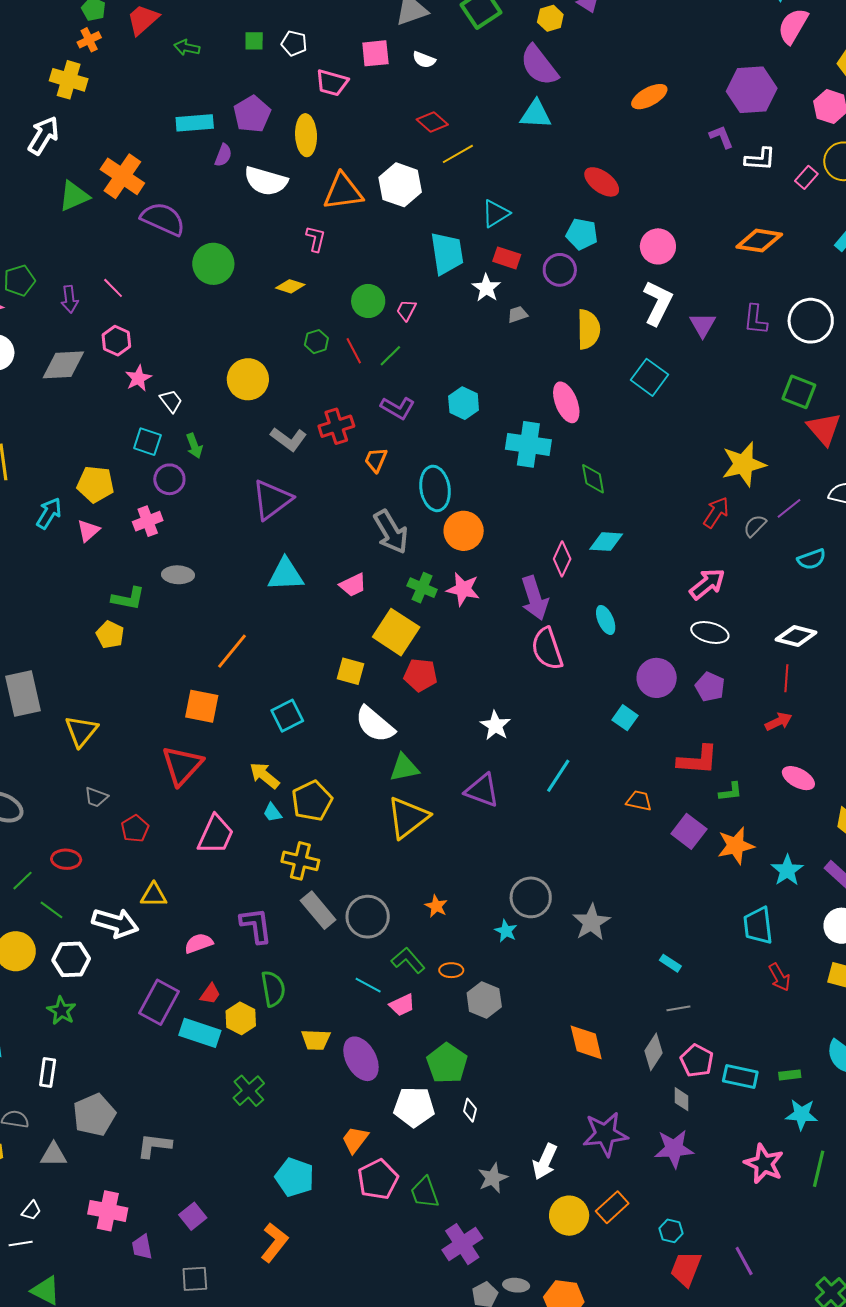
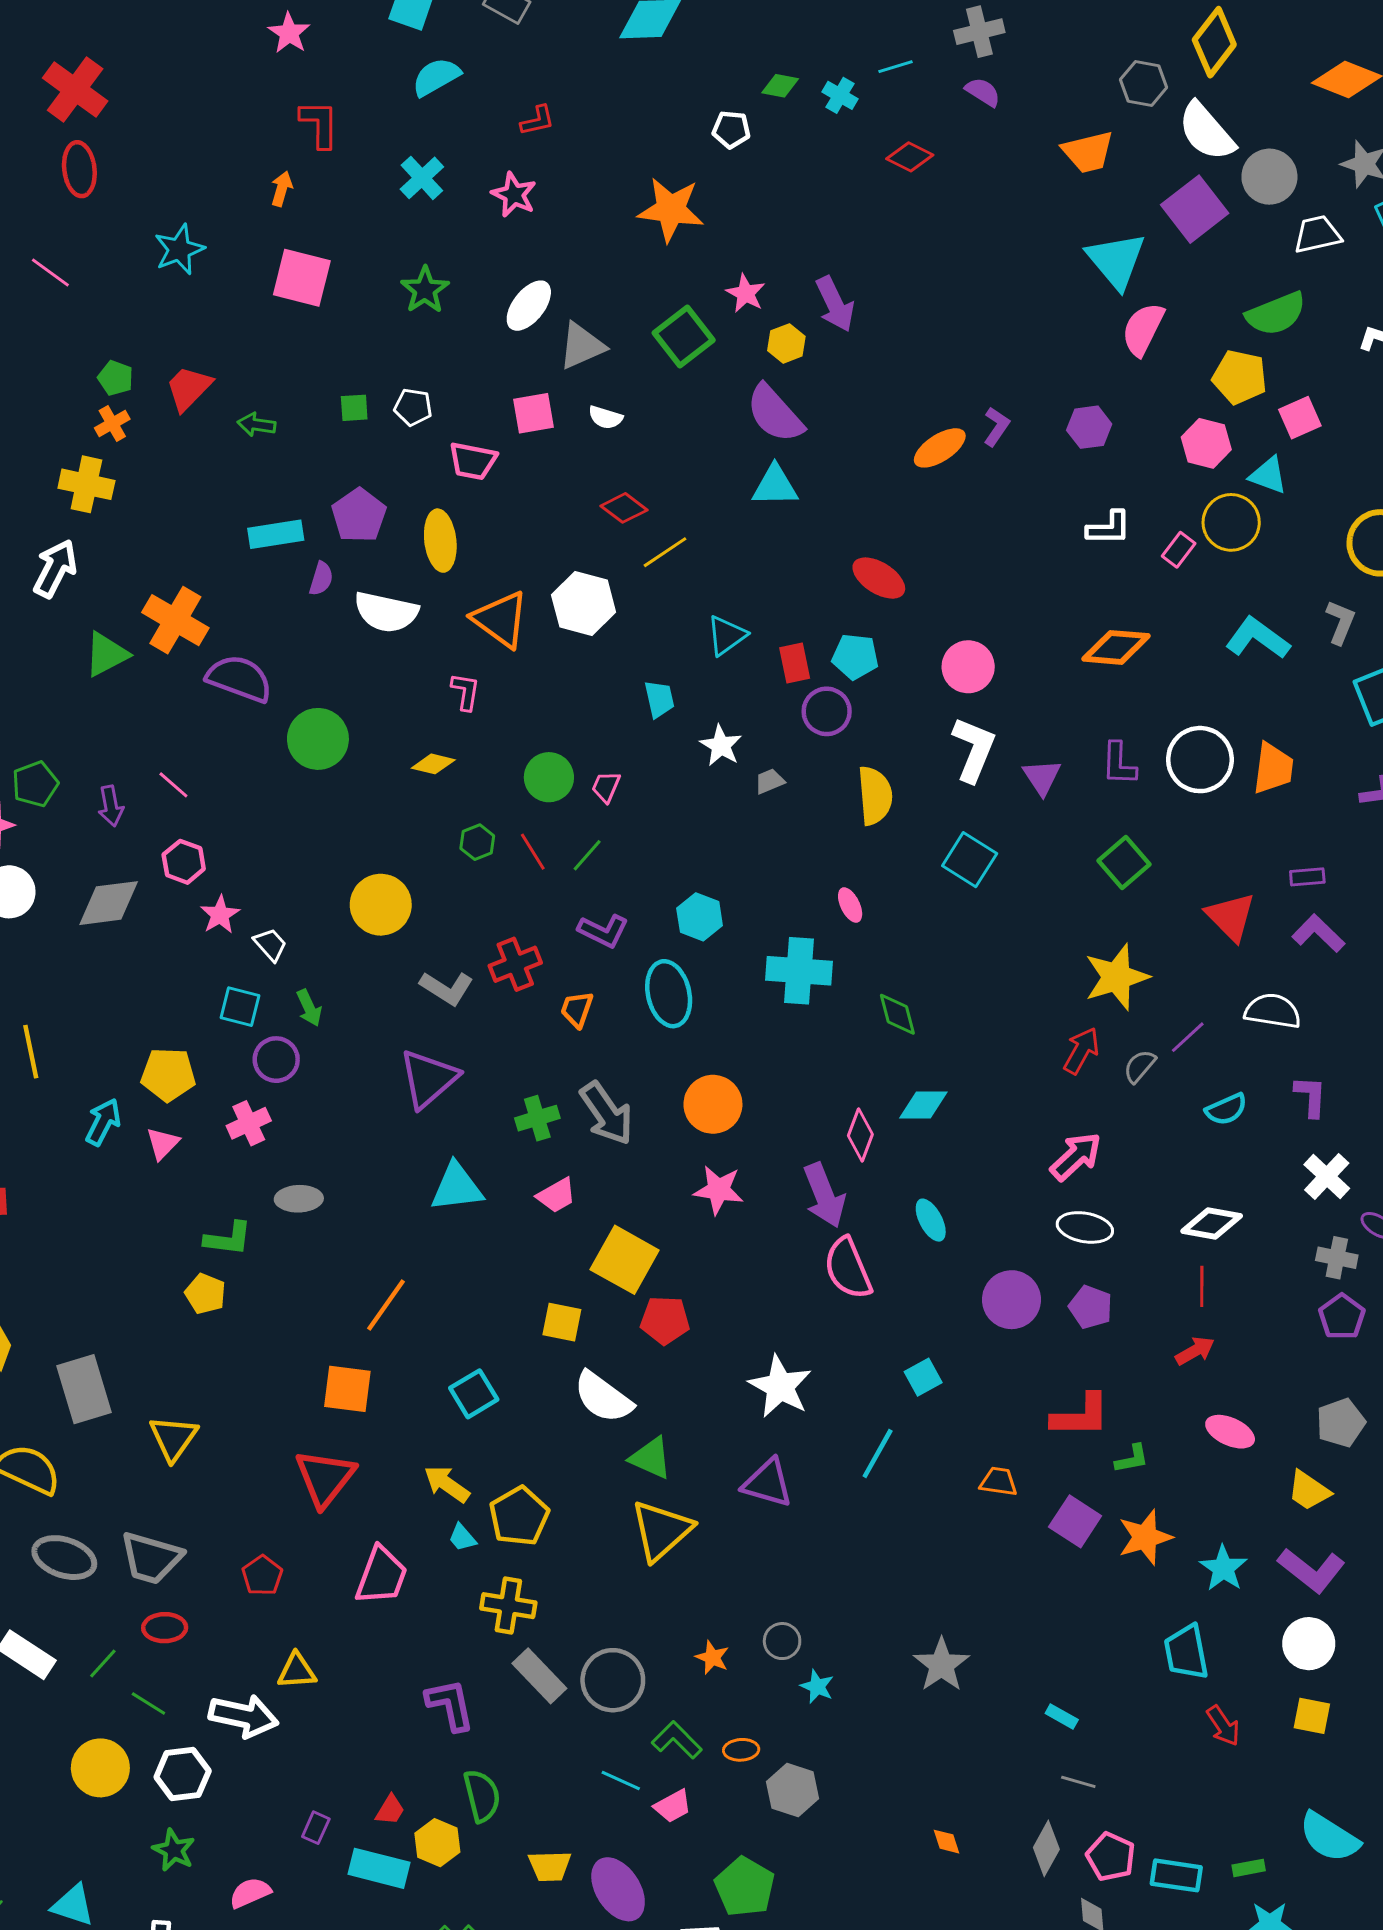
purple hexagon: (752, 90) -> (1089, 427), size x0.6
purple L-shape: (721, 137) -> (996, 427), moved, turned 60
orange triangle: (343, 192) -> (501, 619), turned 48
cyan trapezoid: (447, 253) -> (659, 699), size x0.6
red rectangle: (507, 258) -> (795, 663), moved, turned 64
green square: (799, 392) -> (1124, 863), moved, turned 32
pink ellipse: (566, 402) -> (850, 905), size x0.6
cyan ellipse: (435, 488) -> (669, 994), moved
green cross: (422, 588) -> (537, 1118), moved, turned -36
cyan square: (625, 718) -> (923, 1377), moved, turned 30
white star: (495, 726) -> (780, 1386), size x1.4
green triangle: (404, 768) -> (651, 1458), turned 40
gray trapezoid: (96, 797) -> (151, 1558), moved, size x1.8
gray circle: (531, 897) -> (782, 1641), moved, size x0.6
pink semicircle: (199, 943) -> (250, 1893), moved
purple rectangle: (159, 1002) -> (316, 1828), size x0.5
gray line: (678, 1008) -> (1078, 1782), turned 30
orange diamond: (586, 1042) -> (947, 1842), size x0.5

